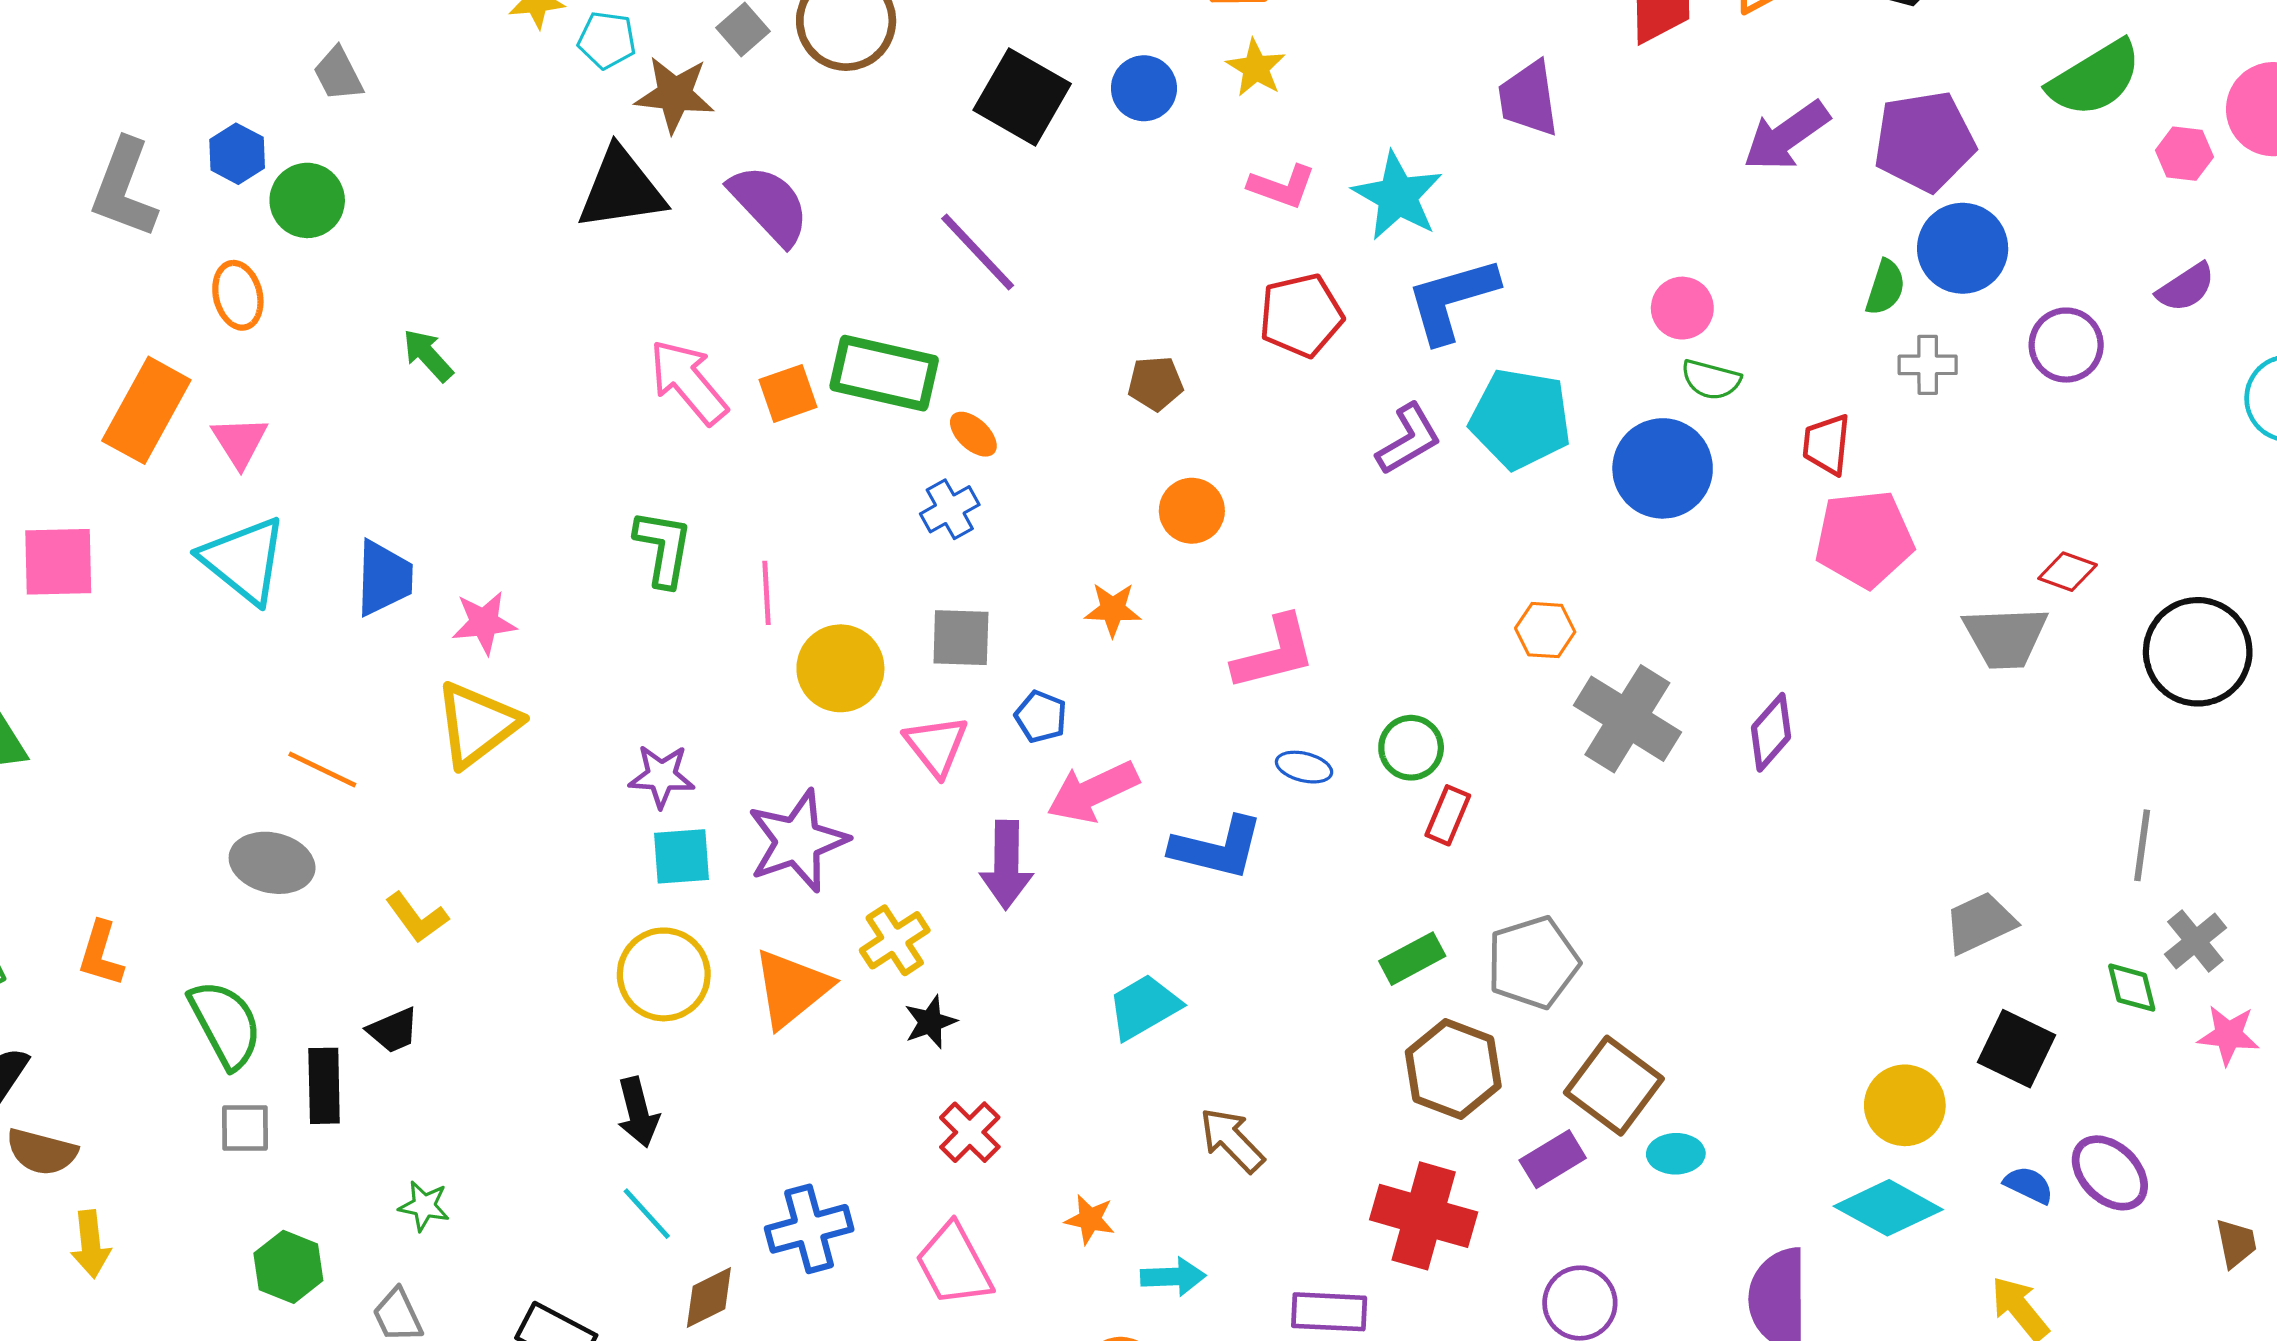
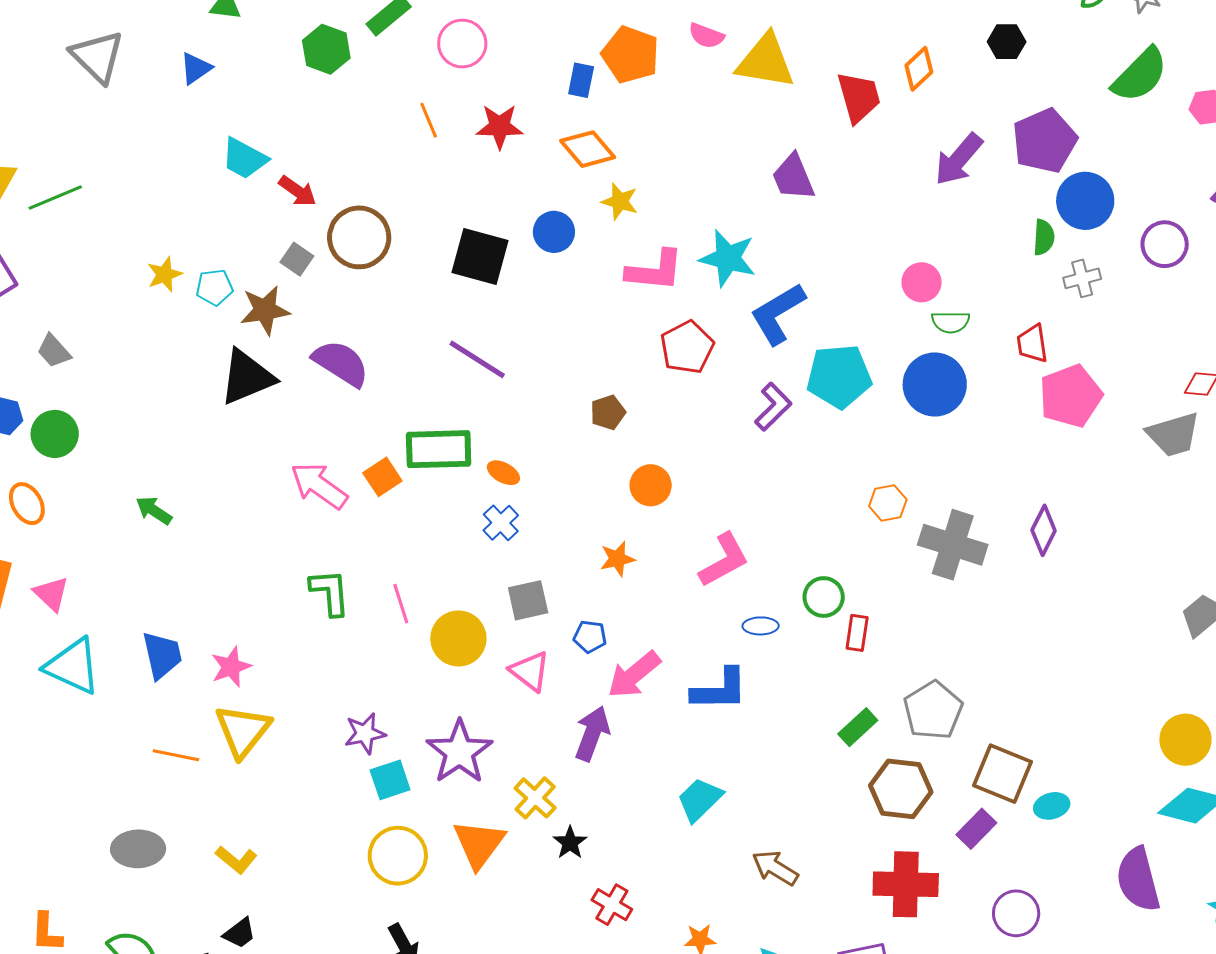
pink L-shape: (1282, 186) -> (655, 271), size x1.4
orange line: (322, 770) -> (176, 755), moved
purple arrow: (1006, 865) -> (592, 734), turned -146

